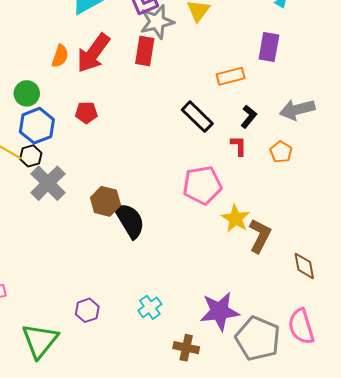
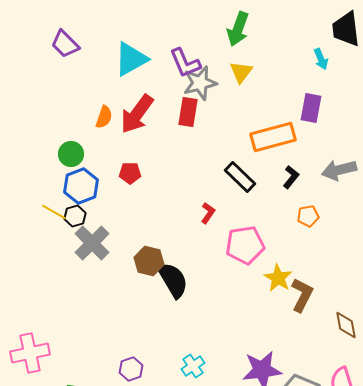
orange rectangle: (231, 76) -> (273, 137), size x1.6
red L-shape: (239, 146) -> (208, 213), moved, turned 35
orange pentagon: (281, 152) -> (308, 216), moved, turned 30

